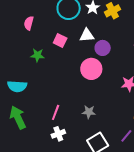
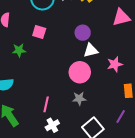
white triangle: (87, 35) -> (91, 50), moved
pink circle: (91, 69) -> (80, 72), moved

